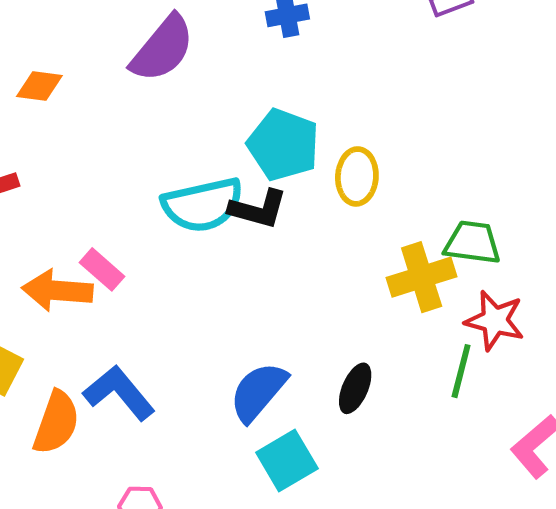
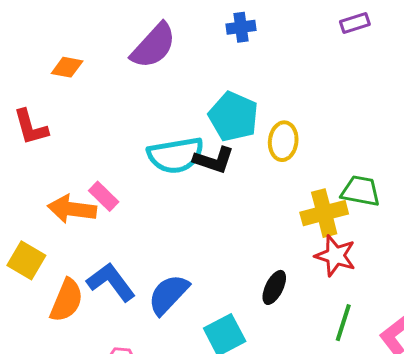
red star: (495, 321) -> (335, 256), moved
green line: (461, 371) -> (343, 323), moved
blue semicircle: (258, 392) -> (168, 294), moved

